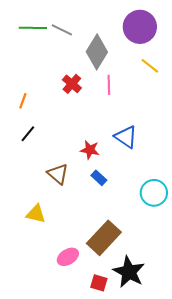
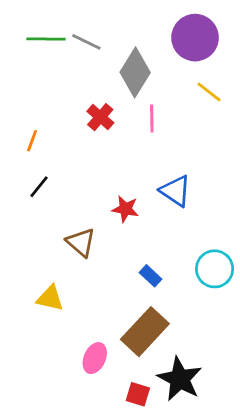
blue rectangle: (99, 178) -> (150, 276), moved
pink ellipse: (68, 257) -> (95, 358), turned -35

